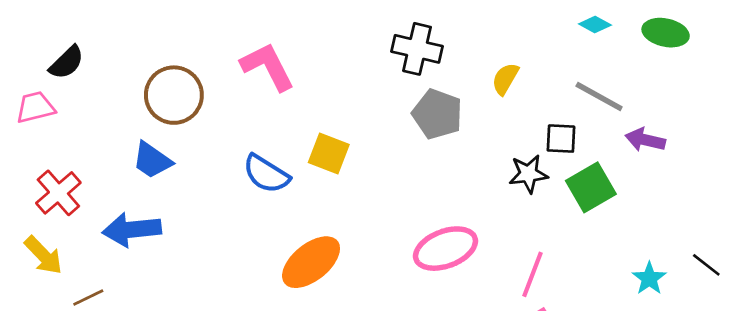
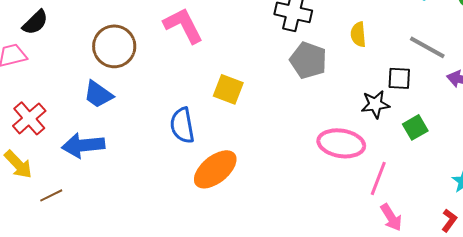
yellow semicircle: (505, 79) -> (358, 34), turned -35
blue semicircle: (266, 174) -> (182, 125), moved, turned 48
green square: (591, 187) -> (415, 127), moved, size x0.7
pink ellipse: (446, 249) -> (341, 143), moved, turned 30

